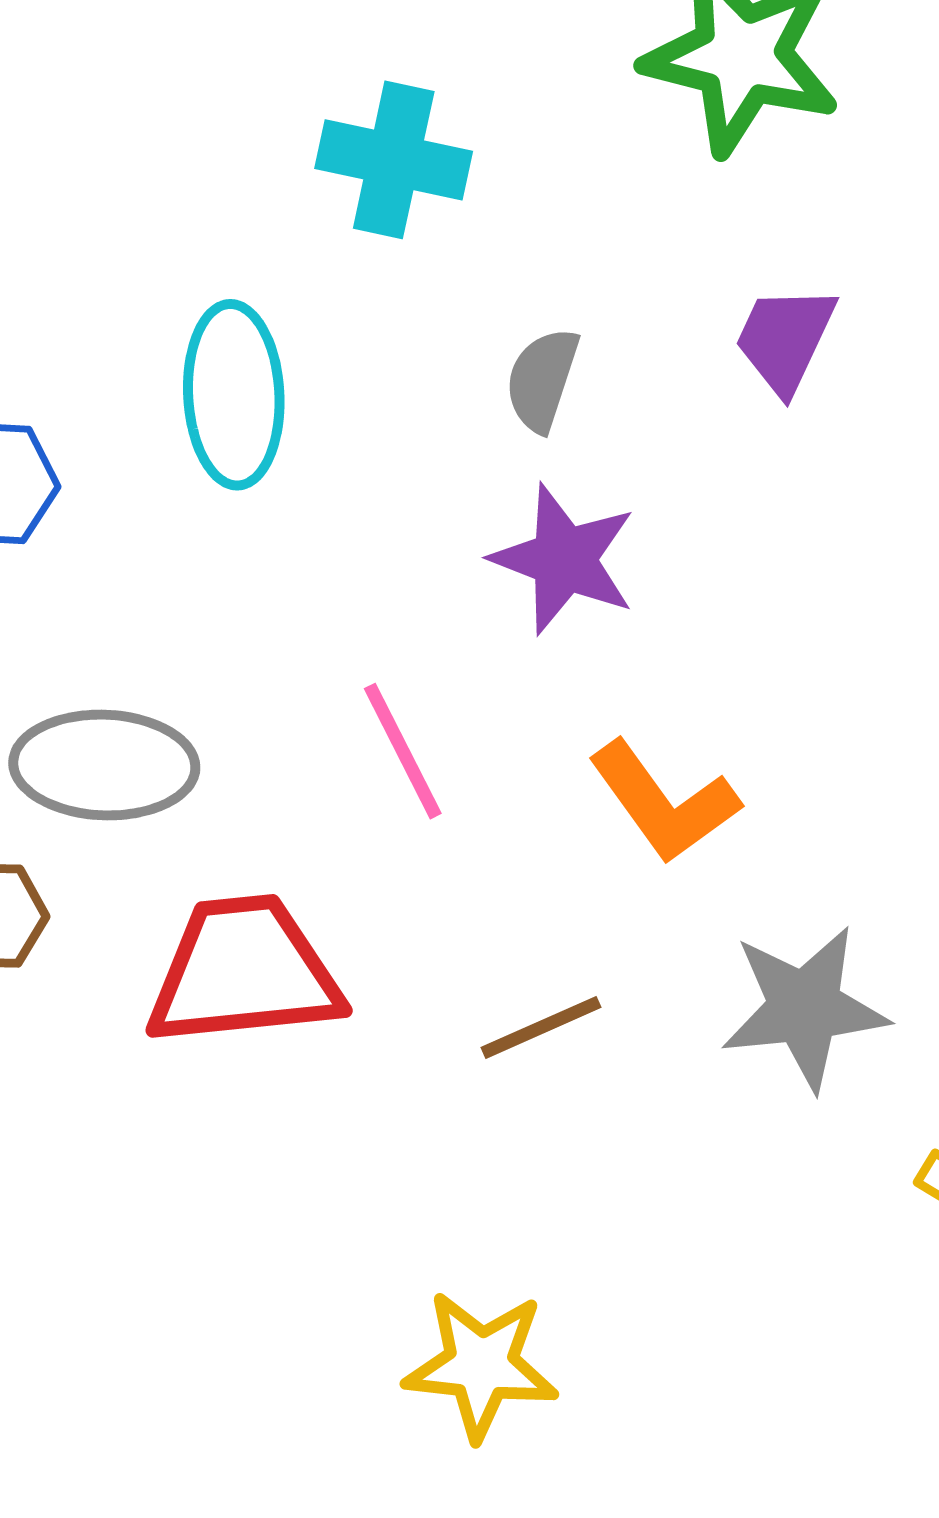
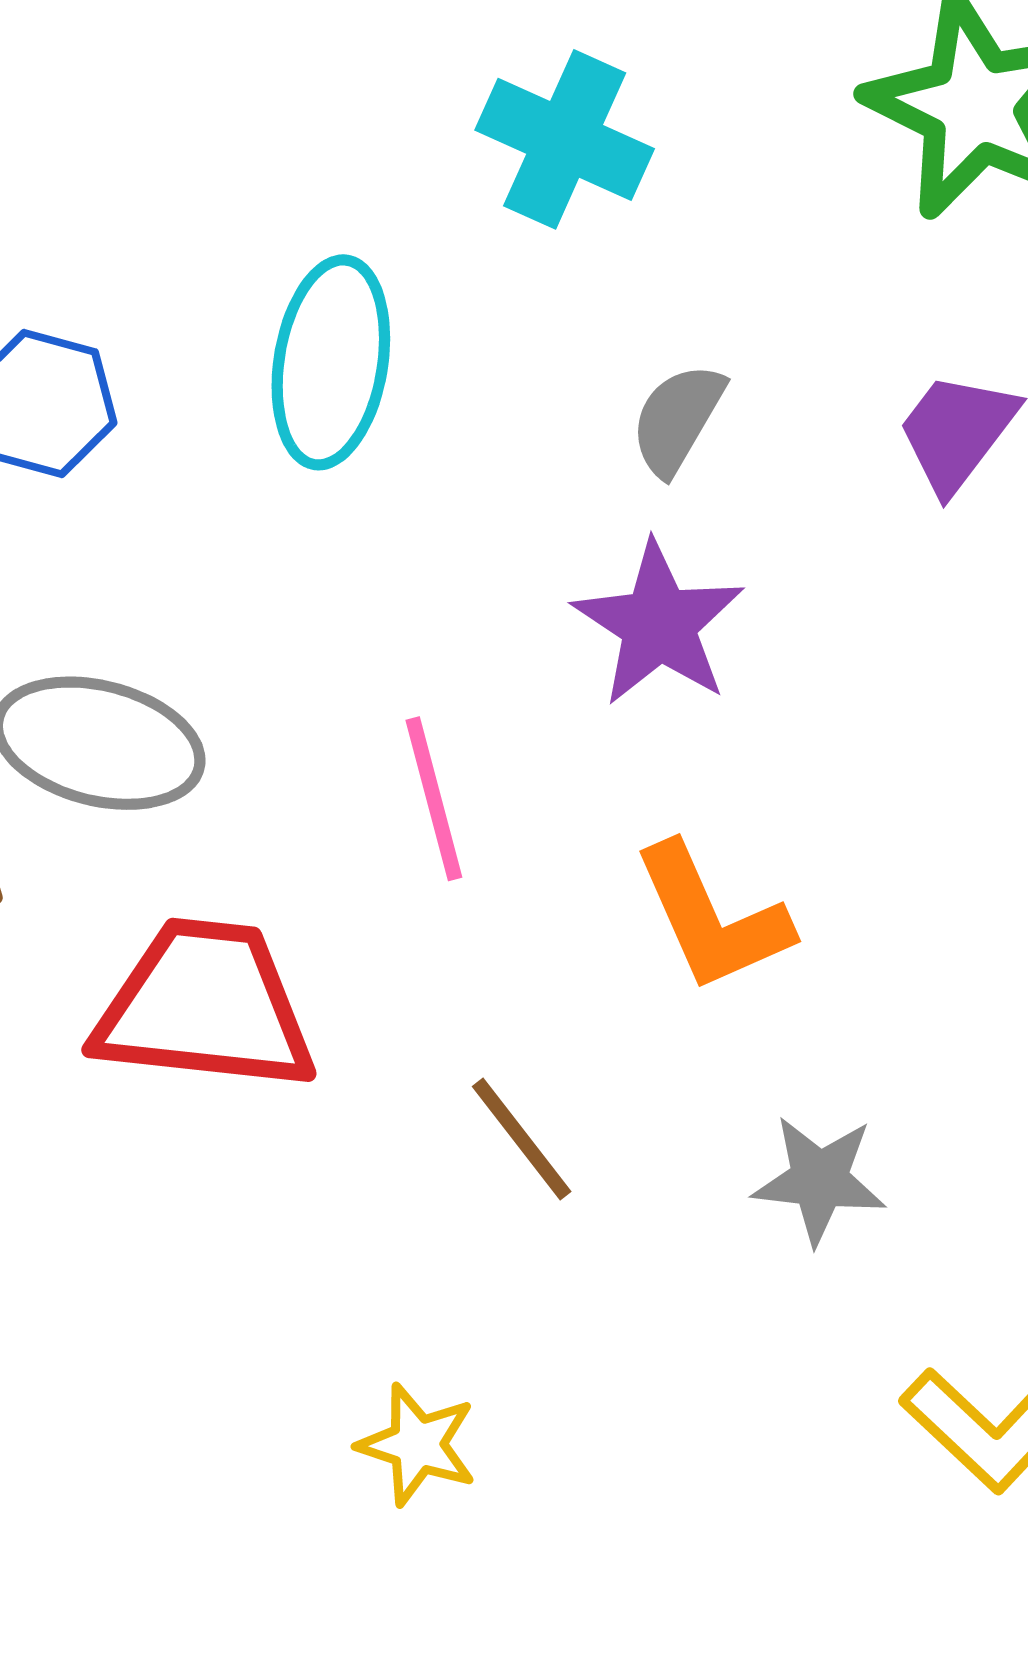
gray star: (805, 1008) -> (819, 1180), size x0.7
brown line: (541, 1027) -> (522, 1139), turned 64
yellow star: (481, 1365) -> (417, 1445), moved, size x0.7

